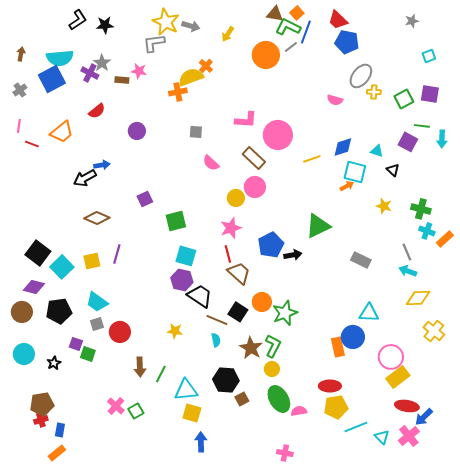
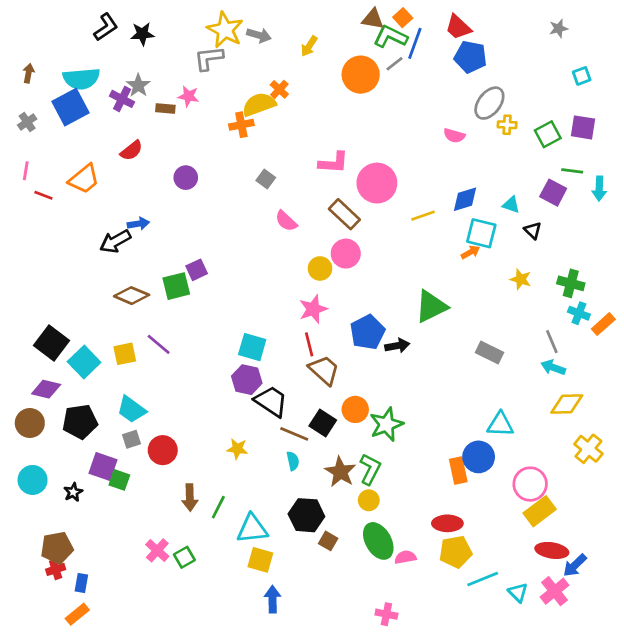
gray square: (196, 132) -> (266, 179), turned 32
green square: (176, 221) -> (176, 286), moved
purple line: (117, 254) -> (159, 344), turned -66
purple square: (76, 344) -> (103, 466), size x1.5
brown square: (242, 399) -> (328, 541), turned -32

